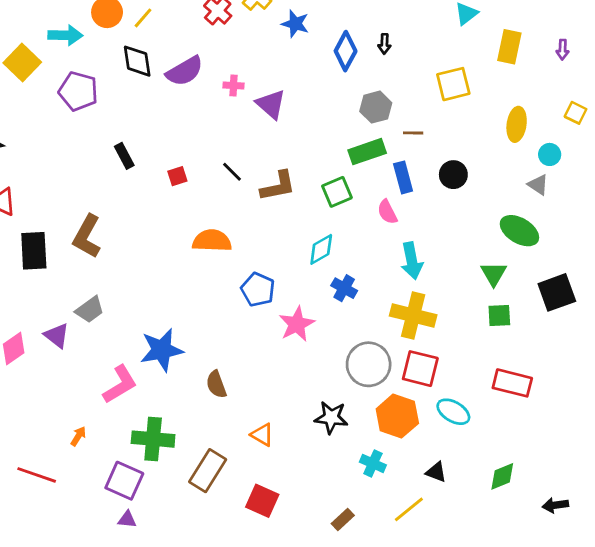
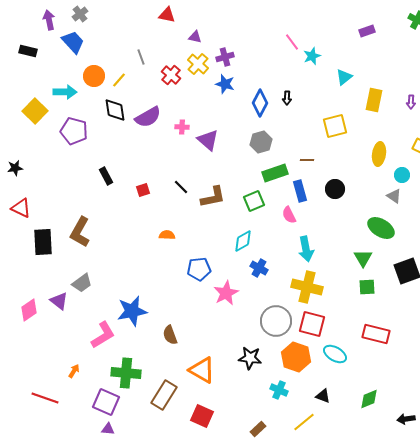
gray hexagon: (376, 107) -> (261, 142), moved
orange semicircle: (212, 241) -> (167, 235), size x0.6
blue pentagon: (258, 290) -> (199, 269), turned -30
orange triangle: (262, 435) -> (202, 370), size x1.6

